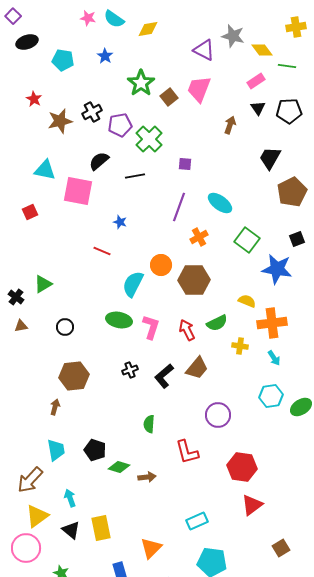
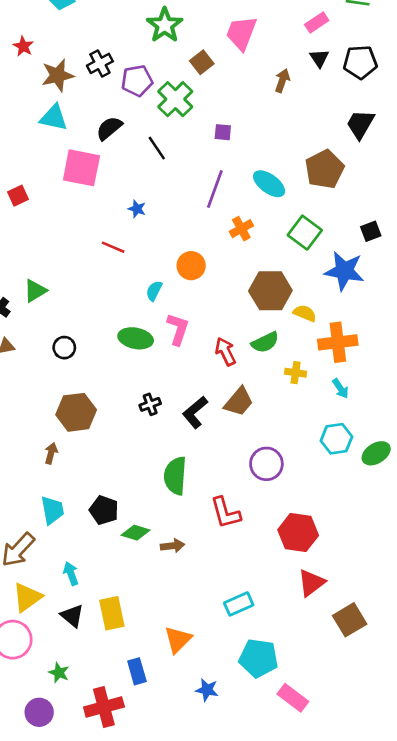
brown square: (169, 97) -> (202, 62), moved
black trapezoid: (270, 158) -> (360, 124), moved
cyan triangle: (45, 170) -> (54, 118), moved
black line: (135, 176) -> (157, 148), turned 66
brown pentagon: (292, 192) -> (325, 169), moved
brown hexagon: (194, 280) -> (270, 291), moved
cyan semicircle: (133, 284) -> (154, 291), size x0.6
pink L-shape: (151, 327) -> (178, 329), moved
green semicircle: (149, 424) -> (175, 476), size x1.6
brown square: (281, 548) -> (350, 620), moved, size x1.4

